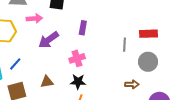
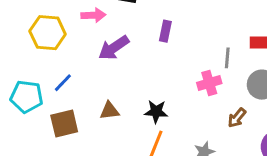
pink cross: (77, 58) -> (209, 83), moved
brown arrow: (132, 84) -> (237, 118), turned 128

